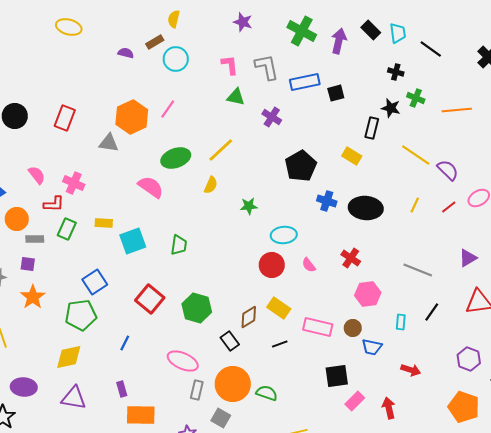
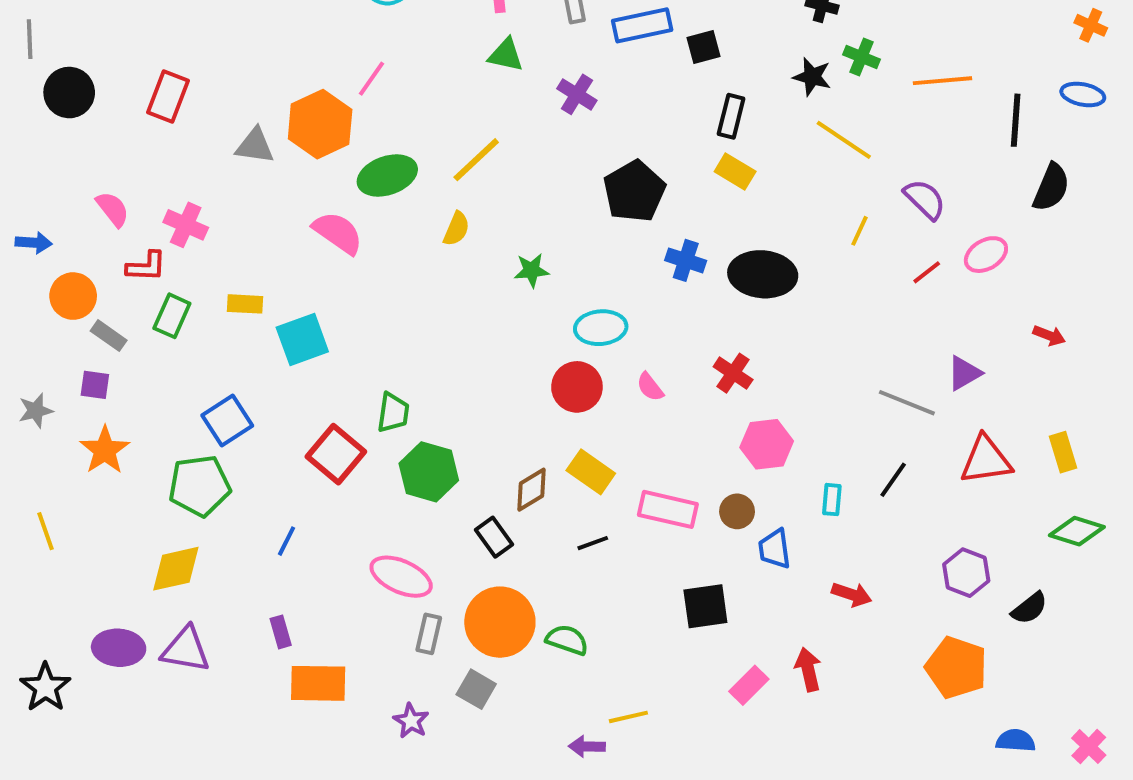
orange hexagon: (132, 117) -> (320, 124), moved
black rectangle: (372, 128) -> (731, 116), moved
yellow line: (416, 155) -> (844, 140), moved
yellow line: (415, 205) -> (860, 231), moved
gray rectangle: (35, 239) -> (109, 336), turned 36
green trapezoid: (179, 245) -> (393, 413), moved
gray line: (418, 270) -> (907, 403), moved
blue trapezoid: (372, 347) -> (775, 549), turned 70
purple ellipse: (24, 387) -> (119, 648), moved
pink rectangle: (355, 401) -> (749, 685), moved

